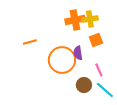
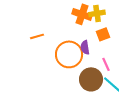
orange cross: (75, 20) -> (82, 14), turned 30
brown circle: (84, 85) -> (91, 79), size x1.5

